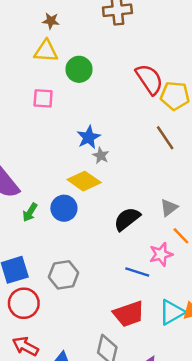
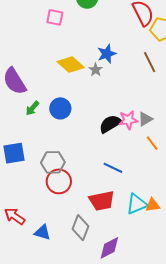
blue star: (89, 137) -> (107, 54), moved
yellow diamond: (84, 181) -> (71, 65), moved
pink star: (161, 254) -> (128, 120), moved
red circle: (24, 303) -> (59, 181), moved

